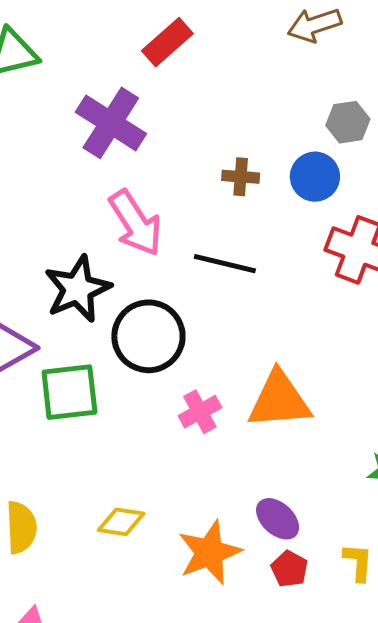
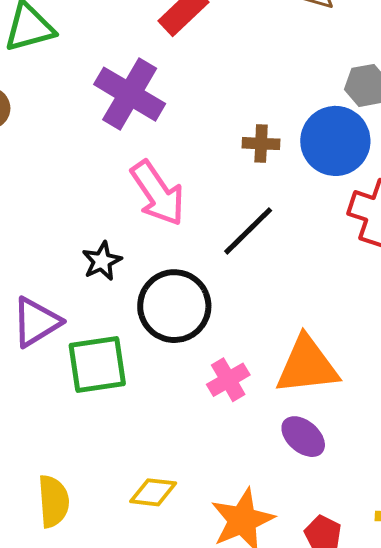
blue circle: (315, 177) -> (335, 141), size x1.4
black line: (225, 264) -> (248, 231), turned -56
black star: (78, 289) -> (102, 261), size x0.6
purple ellipse: (278, 519) -> (303, 437), moved

